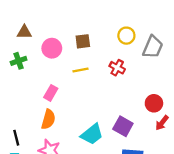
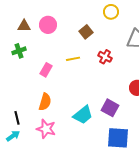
yellow circle: (126, 36) -> (111, 12), moved
brown square: (83, 41) -> (86, 32), moved, turned -32
pink circle: (52, 48) -> (48, 25), moved
pink rectangle: (51, 93) -> (46, 70), moved

